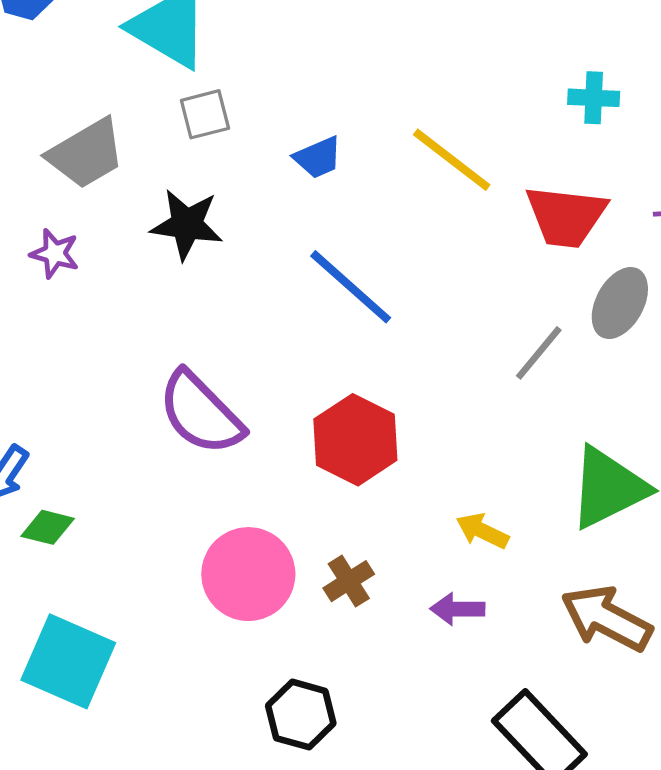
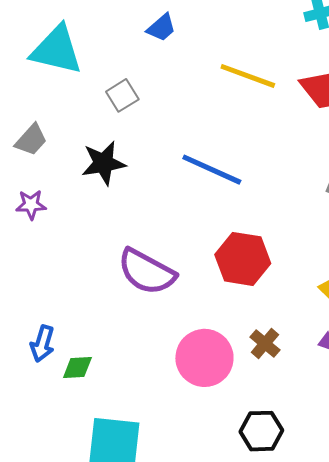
gray square: (205, 114) -> (122, 95), moved
gray trapezoid: (86, 154) -> (31, 140), size x0.7
blue trapezoid: (318, 158) -> (161, 28), moved

